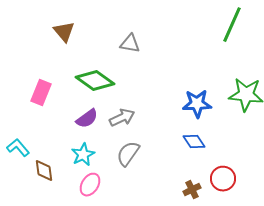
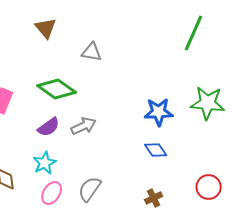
brown triangle: (64, 32) -> (46, 28), moved
gray semicircle: (128, 154) -> (90, 189), moved
red circle: (223, 179) -> (209, 187), moved

